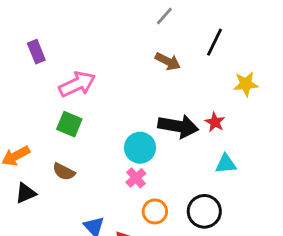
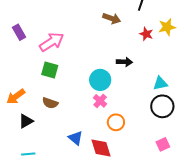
purple rectangle: (36, 52) -> (19, 32), moved
red star: (215, 122) -> (146, 34), moved
black arrow: (178, 126) -> (124, 62), size x0.6
black circle: (204, 211) -> (162, 106), moved

